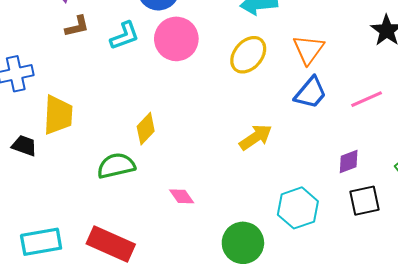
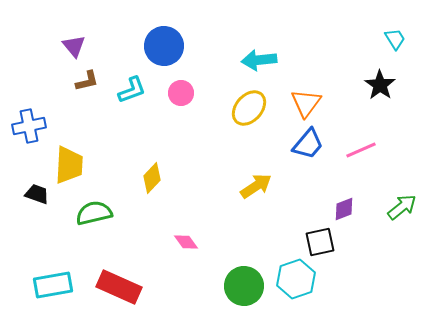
pink circle: (176, 39) -> (181, 93), size x0.6
green semicircle: (116, 166) -> (94, 213), moved
black square: (364, 201) -> (320, 242), moved
cyan hexagon: (298, 208) -> (296, 279), moved

